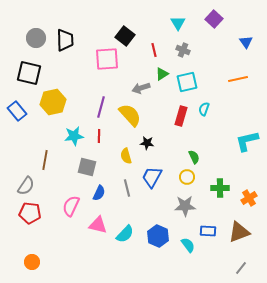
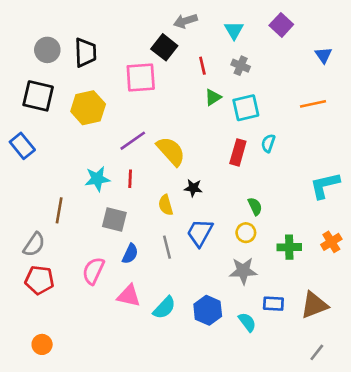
gray arrow: (141, 88) -> (185, 21), moved
yellow hexagon: (53, 102) -> (88, 108), moved
purple line: (101, 107) -> (133, 141), turned 40
orange cross: (249, 198) -> (331, 242), moved

